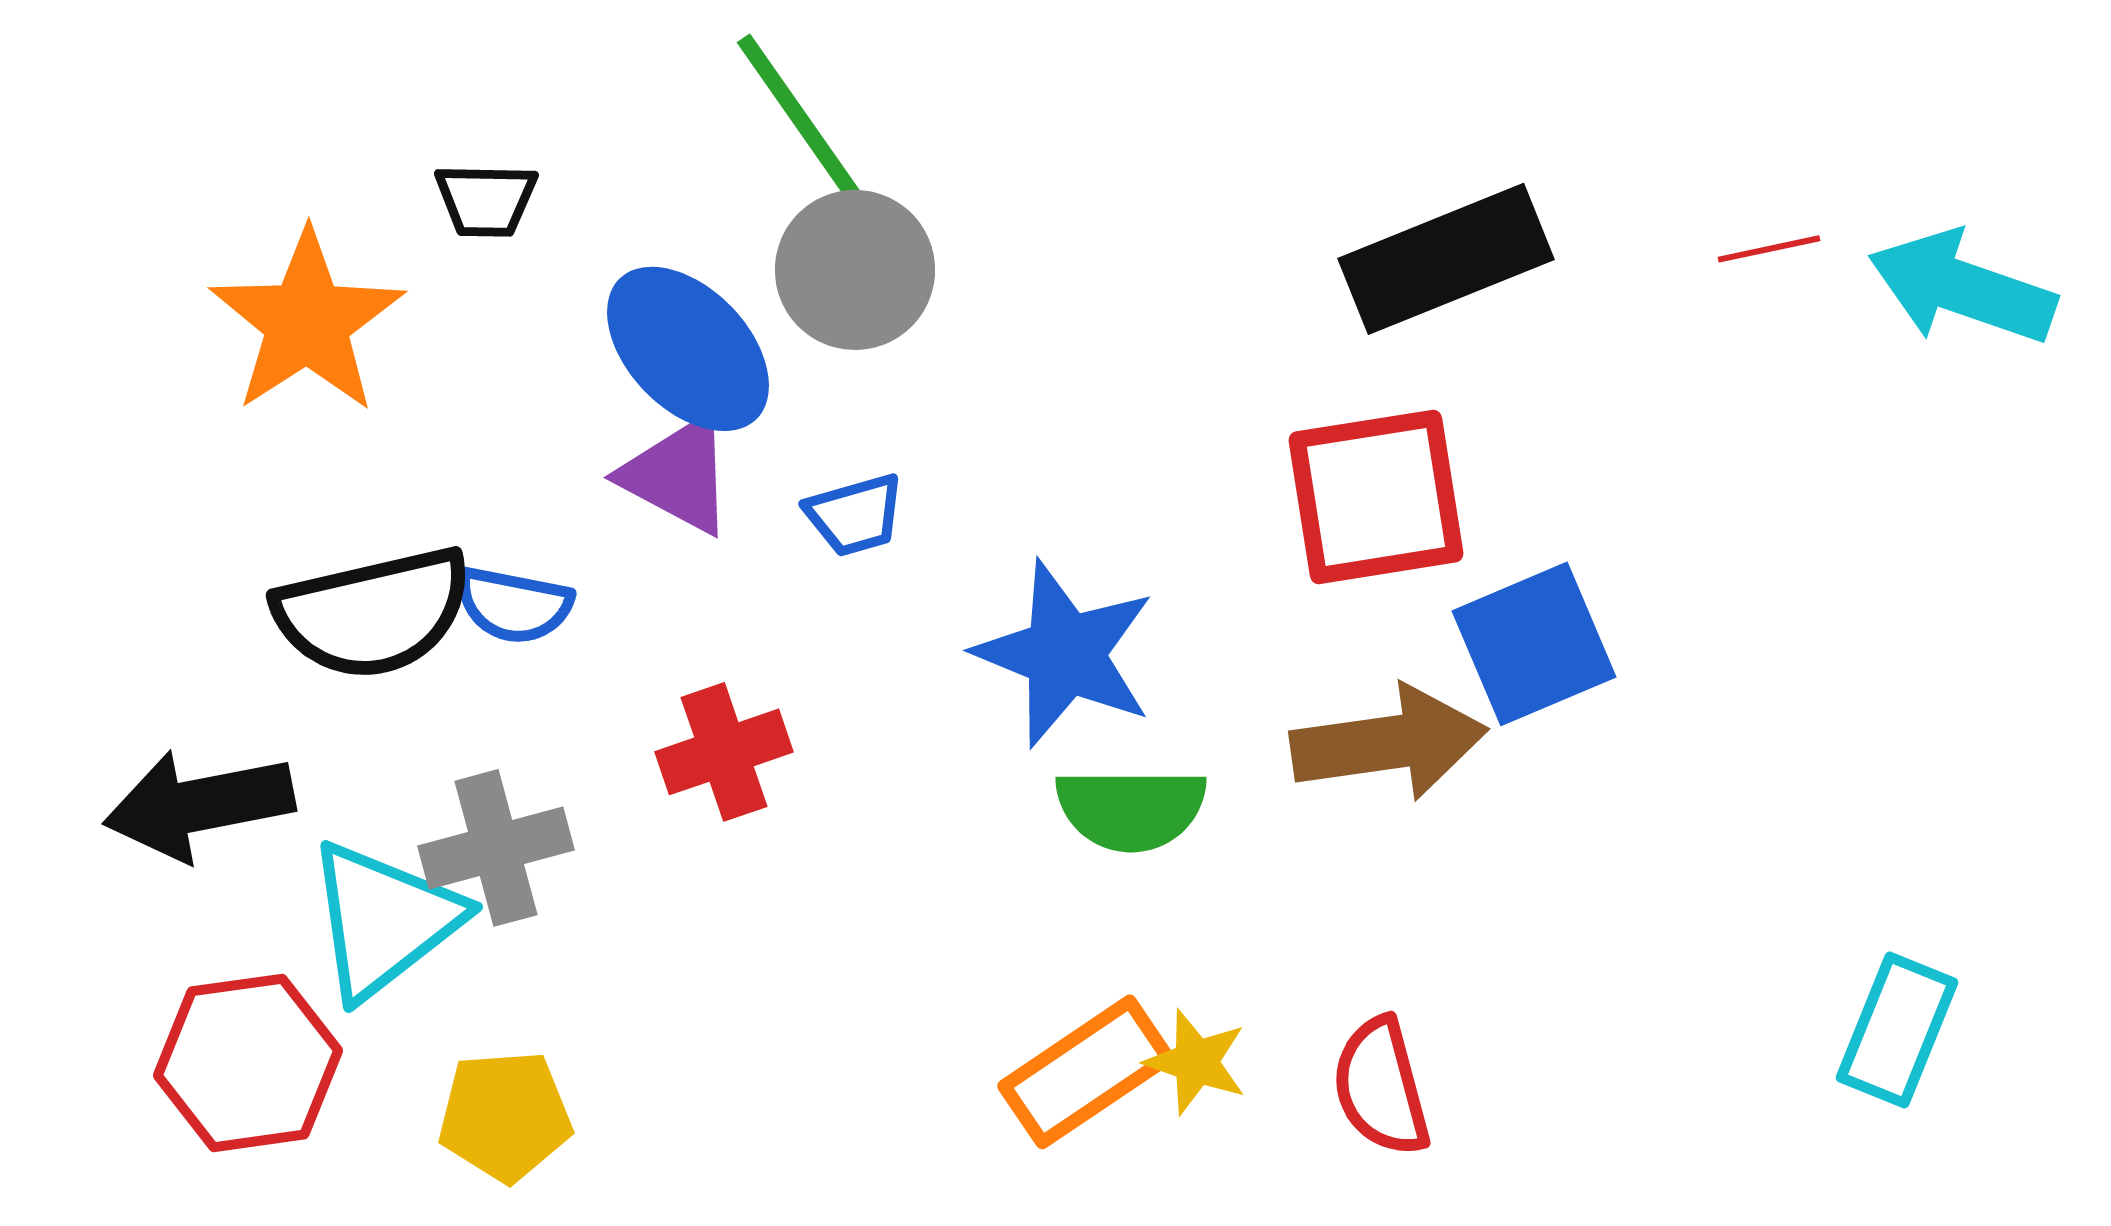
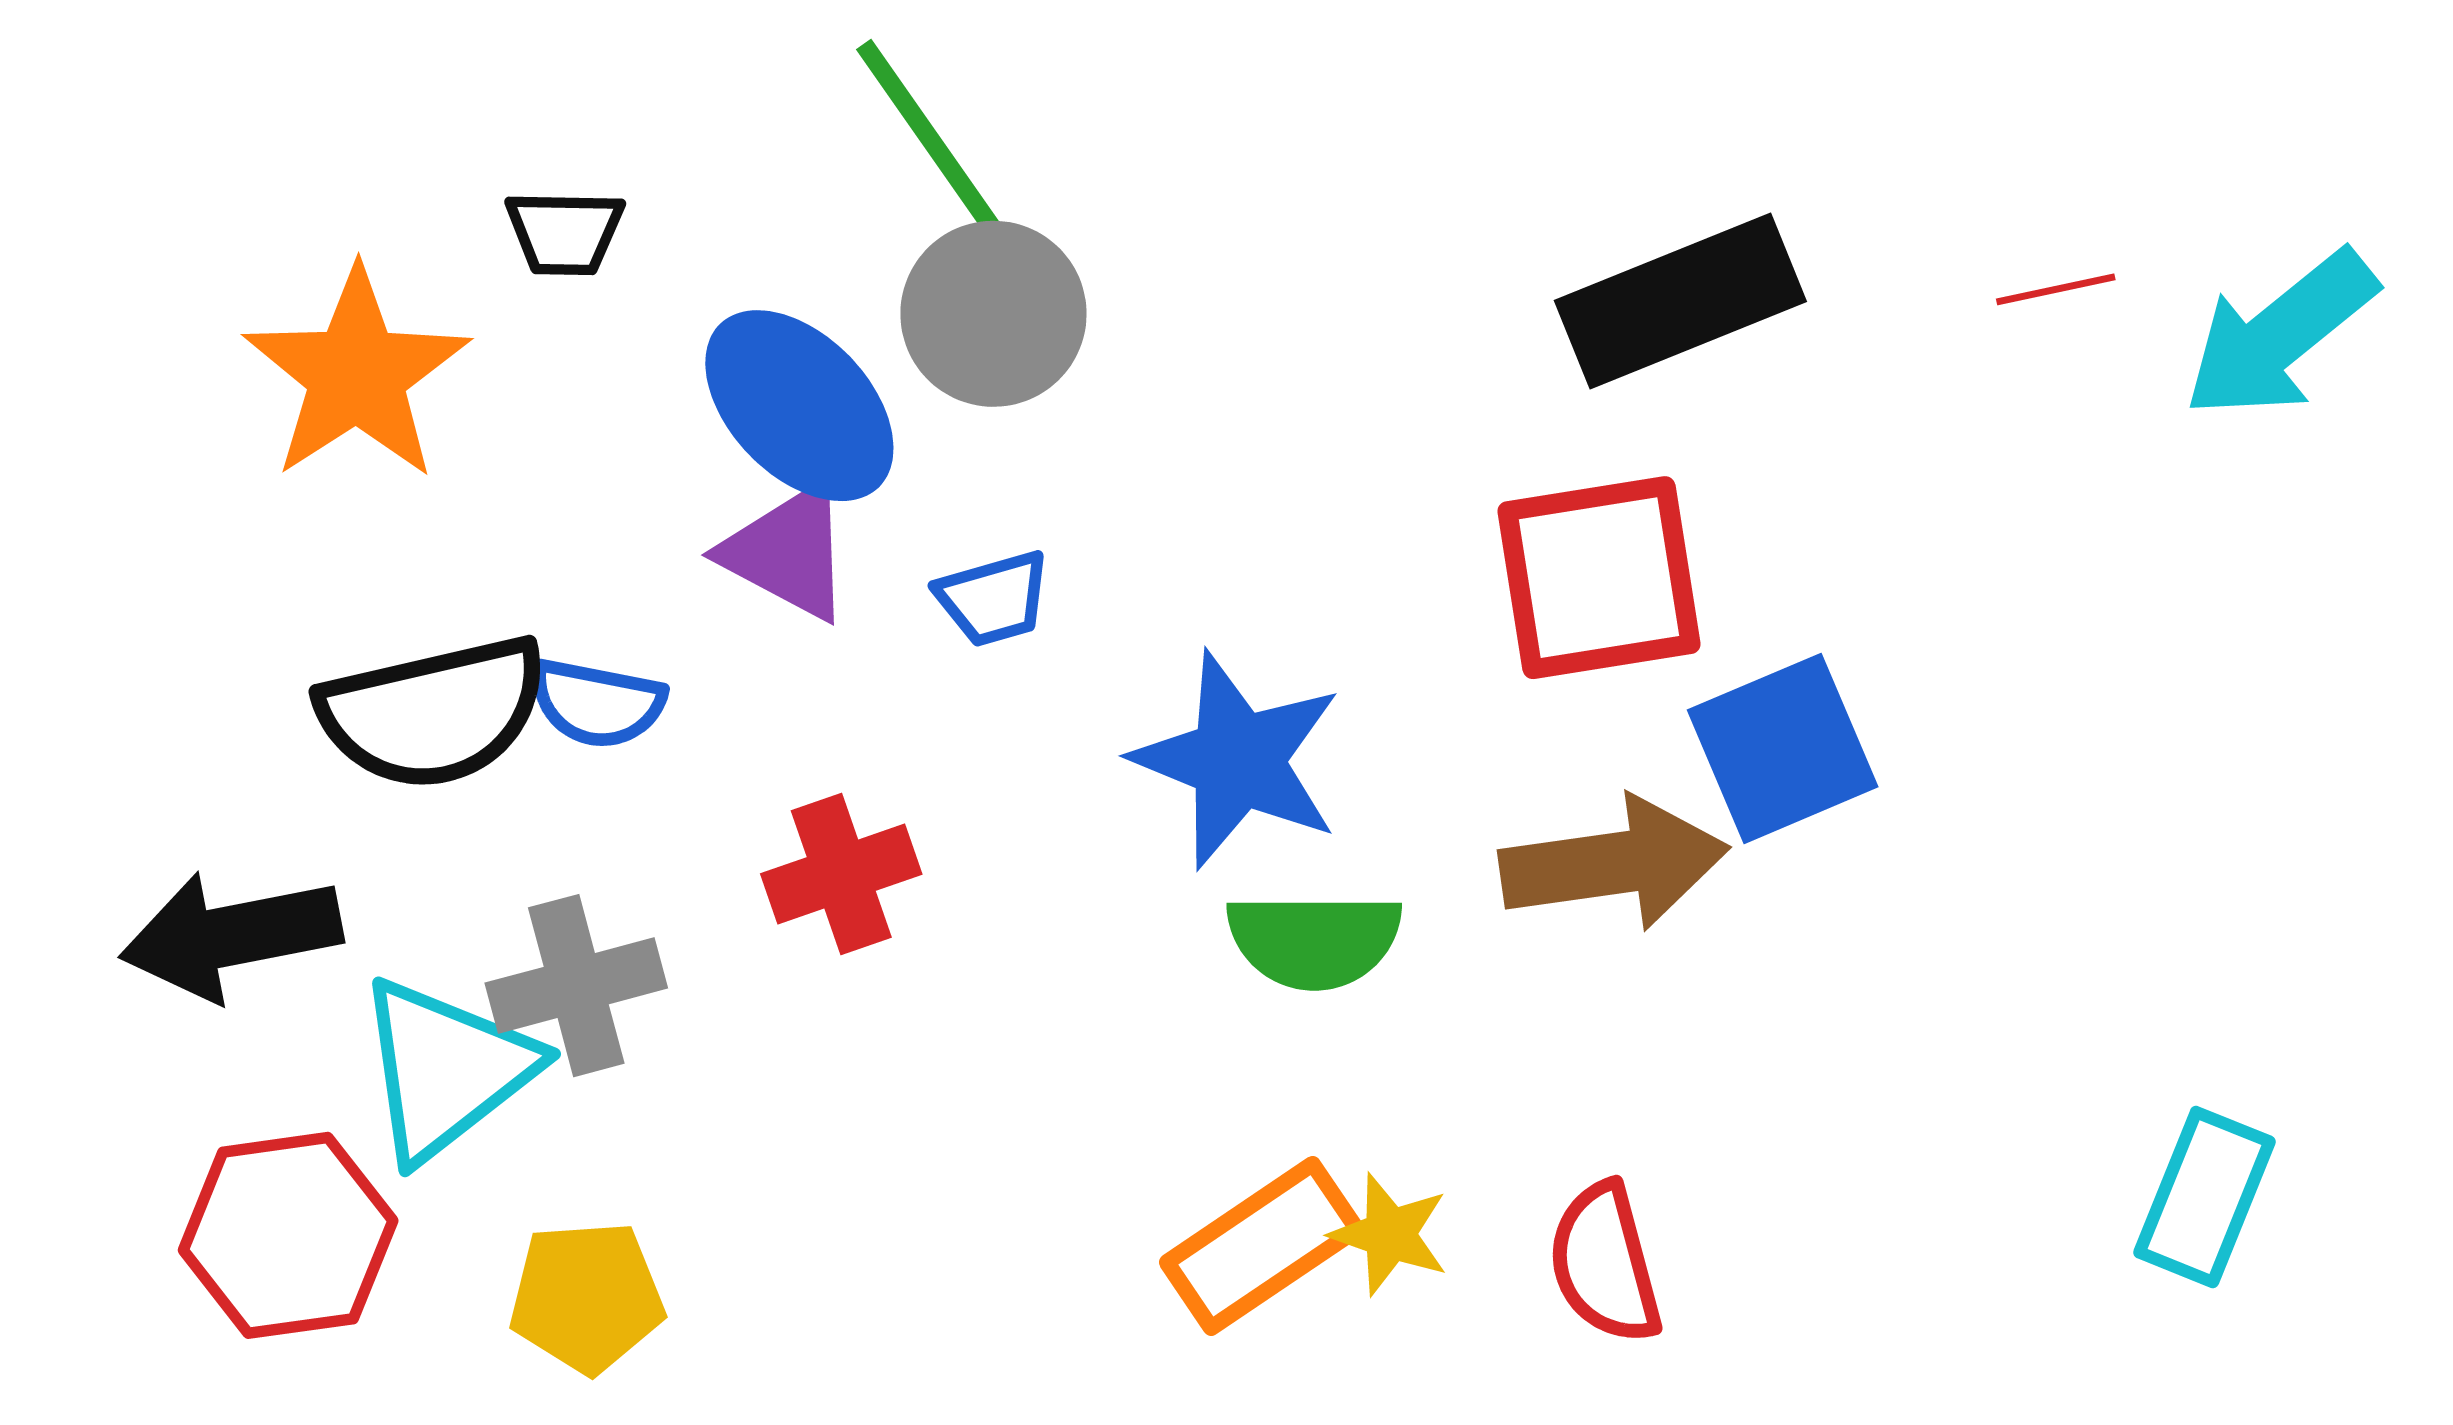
cyan arrow: (1962, 288) -> (2280, 335), turned -58

